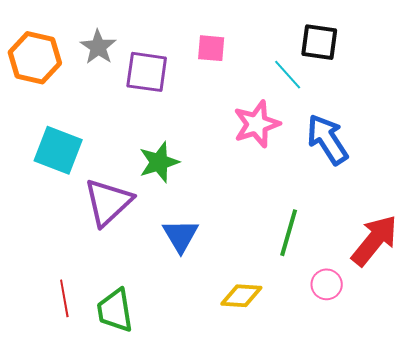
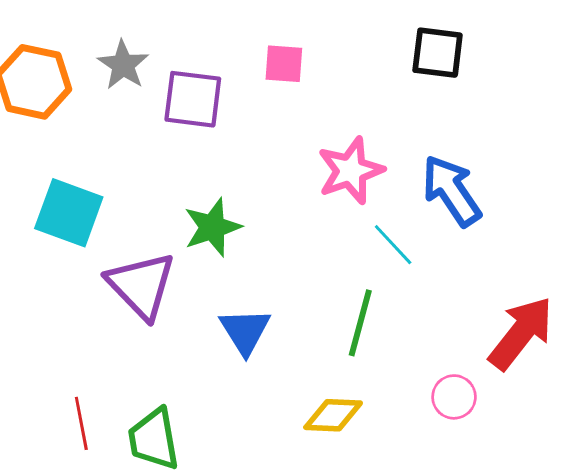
cyan line: (288, 75) -> (393, 245), moved
purple triangle: (108, 202) -> (141, 285), turned -30
green line: (289, 233) -> (360, 323), moved

